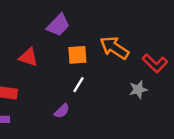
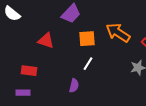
purple semicircle: (62, 111) -> (74, 86), turned -32

